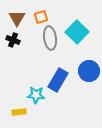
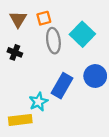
black cross: (13, 40) -> (15, 52), moved
cyan star: (36, 95) -> (38, 102), turned -30
yellow rectangle: (19, 112) -> (20, 120), size x1.5

